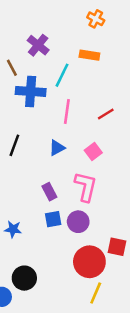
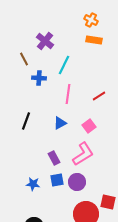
orange rectangle: (89, 55) -> (94, 40), moved
blue cross: (31, 91) -> (39, 78), size x0.6
pink L-shape: (86, 187) -> (83, 154), turned 45
blue star: (13, 229) -> (33, 184), moved

